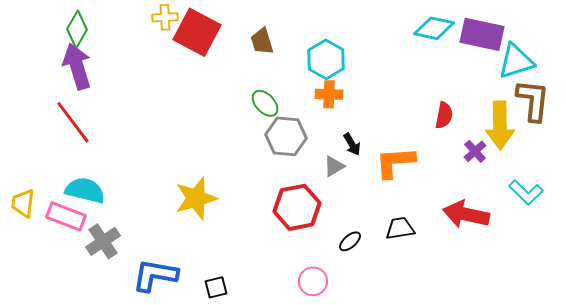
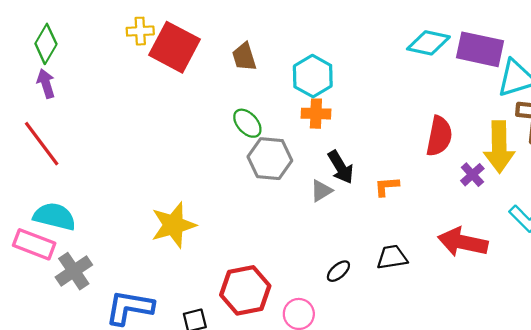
purple arrow: (77, 66) -> (46, 84), size x0.6
red semicircle: (444, 115) -> (439, 136), size x1.4
black arrow: (352, 144) -> (341, 167), size x1.4
orange L-shape: (395, 162) -> (387, 186), size x0.6
red hexagon: (297, 207) -> (245, 290), moved

